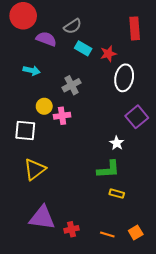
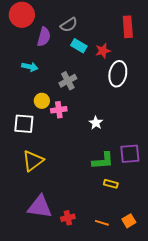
purple semicircle: (46, 39) -> (44, 37), turned 84
purple square: (137, 117) -> (130, 154), moved, turned 35
white star: (117, 143) -> (96, 123), moved

